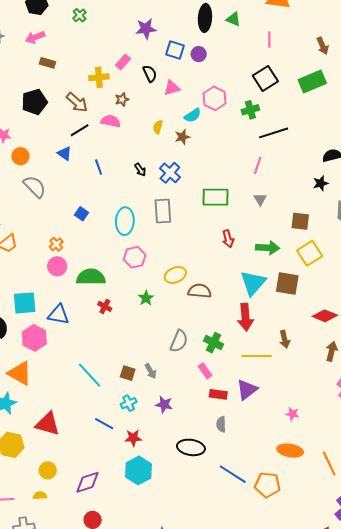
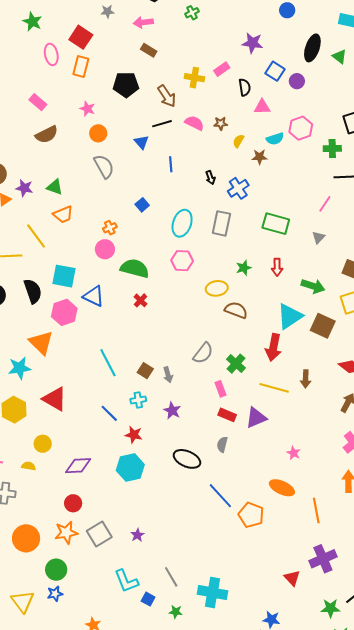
brown star: (122, 99) -> (221, 123), moved
green star: (146, 298) -> (244, 268), moved

